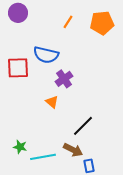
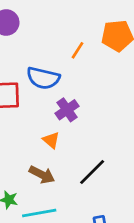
orange line: (68, 22) -> (78, 50), moved
brown arrow: (73, 150) -> (42, 175), moved

